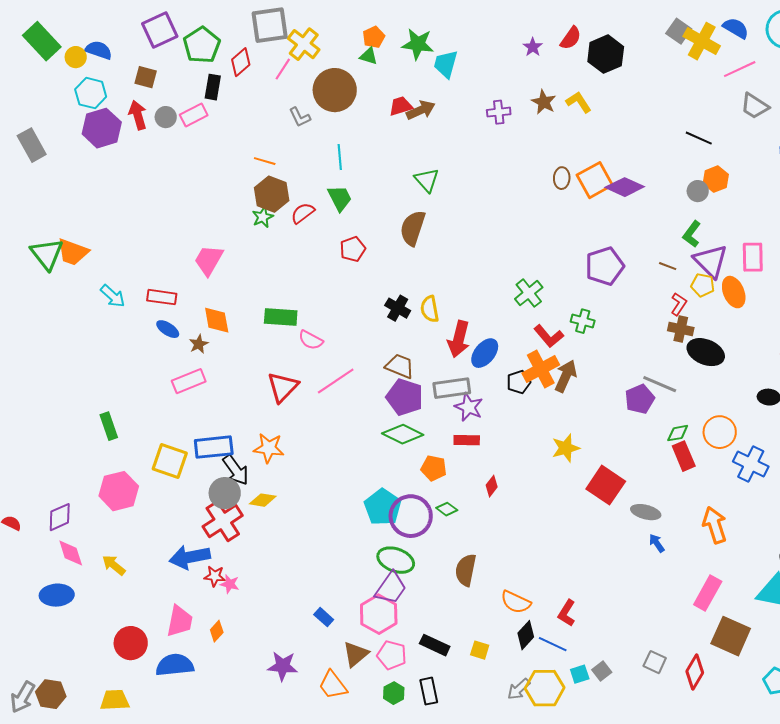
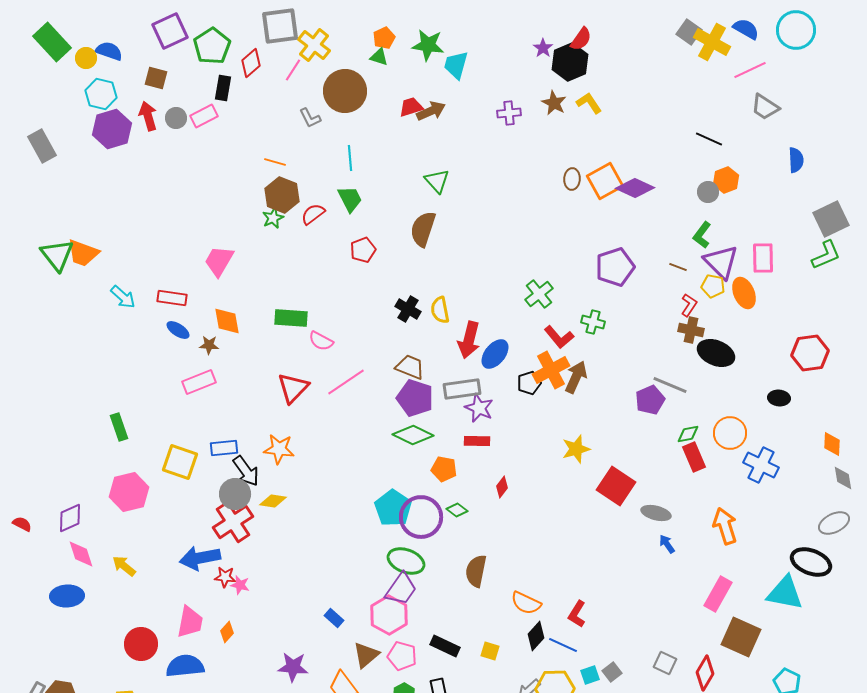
black hexagon: (606, 54) -> (570, 62), moved
brown star: (199, 344) -> (209, 345), turned 30
blue rectangle: (214, 447) -> (224, 448), size x0.7

